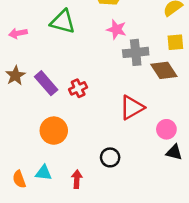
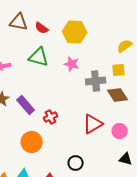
pink star: (116, 29) -> (72, 64), moved
yellow square: (175, 42) -> (119, 70), moved
red cross: (78, 88) -> (51, 117), moved
pink circle: (166, 129) -> (120, 131), moved

